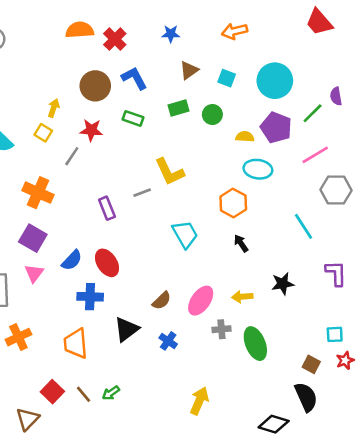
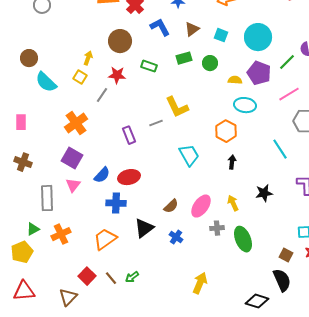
blue L-shape: (134, 78) -> (160, 27), moved
orange cross: (38, 193) -> (76, 123), turned 30
black arrow: (241, 243) -> (232, 162), turned 40
red ellipse: (107, 263) -> (129, 177), turned -70
yellow arrow: (242, 297) -> (233, 203), turned 70
orange trapezoid: (76, 344) -> (105, 239), turned 60

